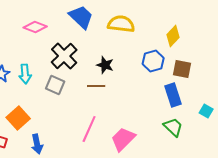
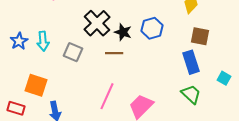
black cross: (64, 56) -> (97, 23), moved
blue hexagon: (153, 61) -> (152, 28), moved
orange square: (18, 118) -> (36, 85), turned -30

